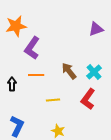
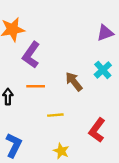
cyan cross: (94, 72) -> (103, 70), moved
red L-shape: (88, 99) -> (97, 130), moved

